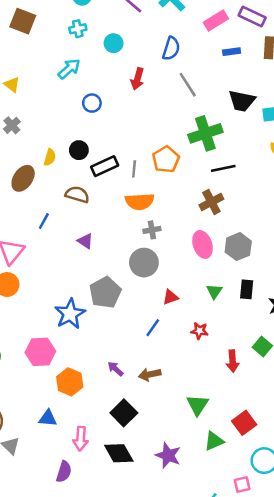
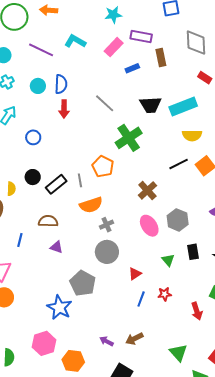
blue semicircle: (171, 49) -> (61, 84), moved
black line: (223, 168) -> (179, 164), moved
brown semicircle: (77, 194) -> (48, 221), moved
blue line: (153, 328) -> (141, 299), moved

